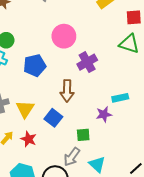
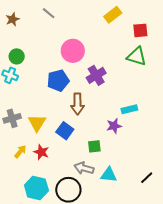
blue pentagon: (35, 65) -> (58, 80), moved
gray arrow: (72, 157) -> (84, 168), turned 72
cyan triangle: (97, 164) -> (109, 175), turned -36

